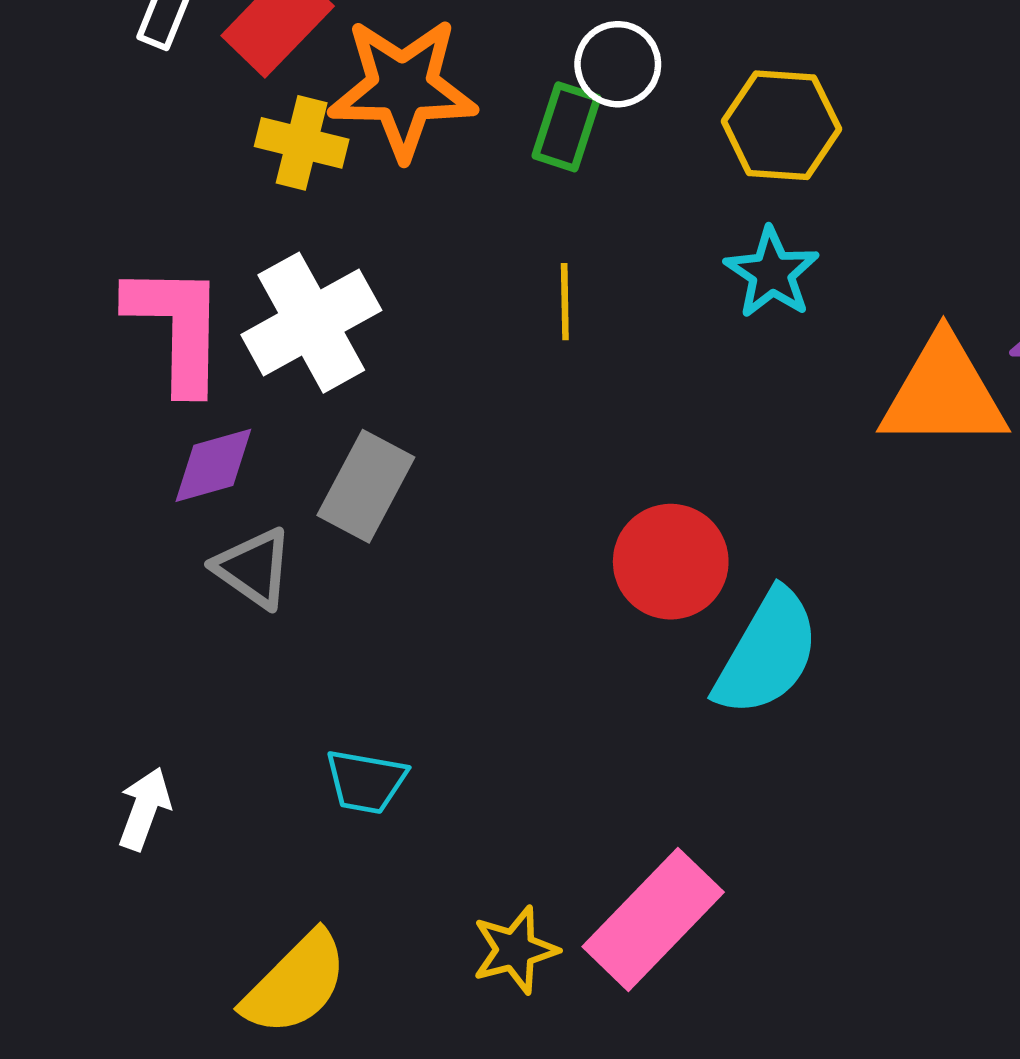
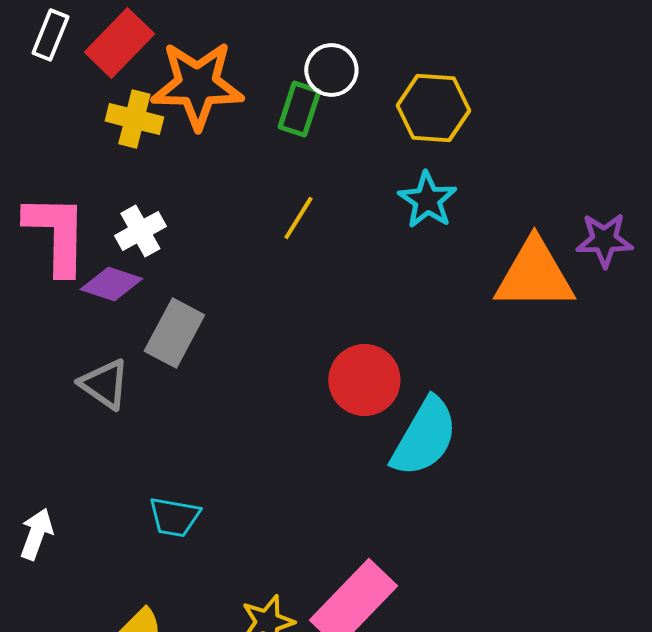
yellow line: (565, 302) -> (298, 218), turned 33
white cross: (311, 323) -> (140, 231), size x0.6
purple diamond: (213, 465) -> (111, 284), moved, turned 34

